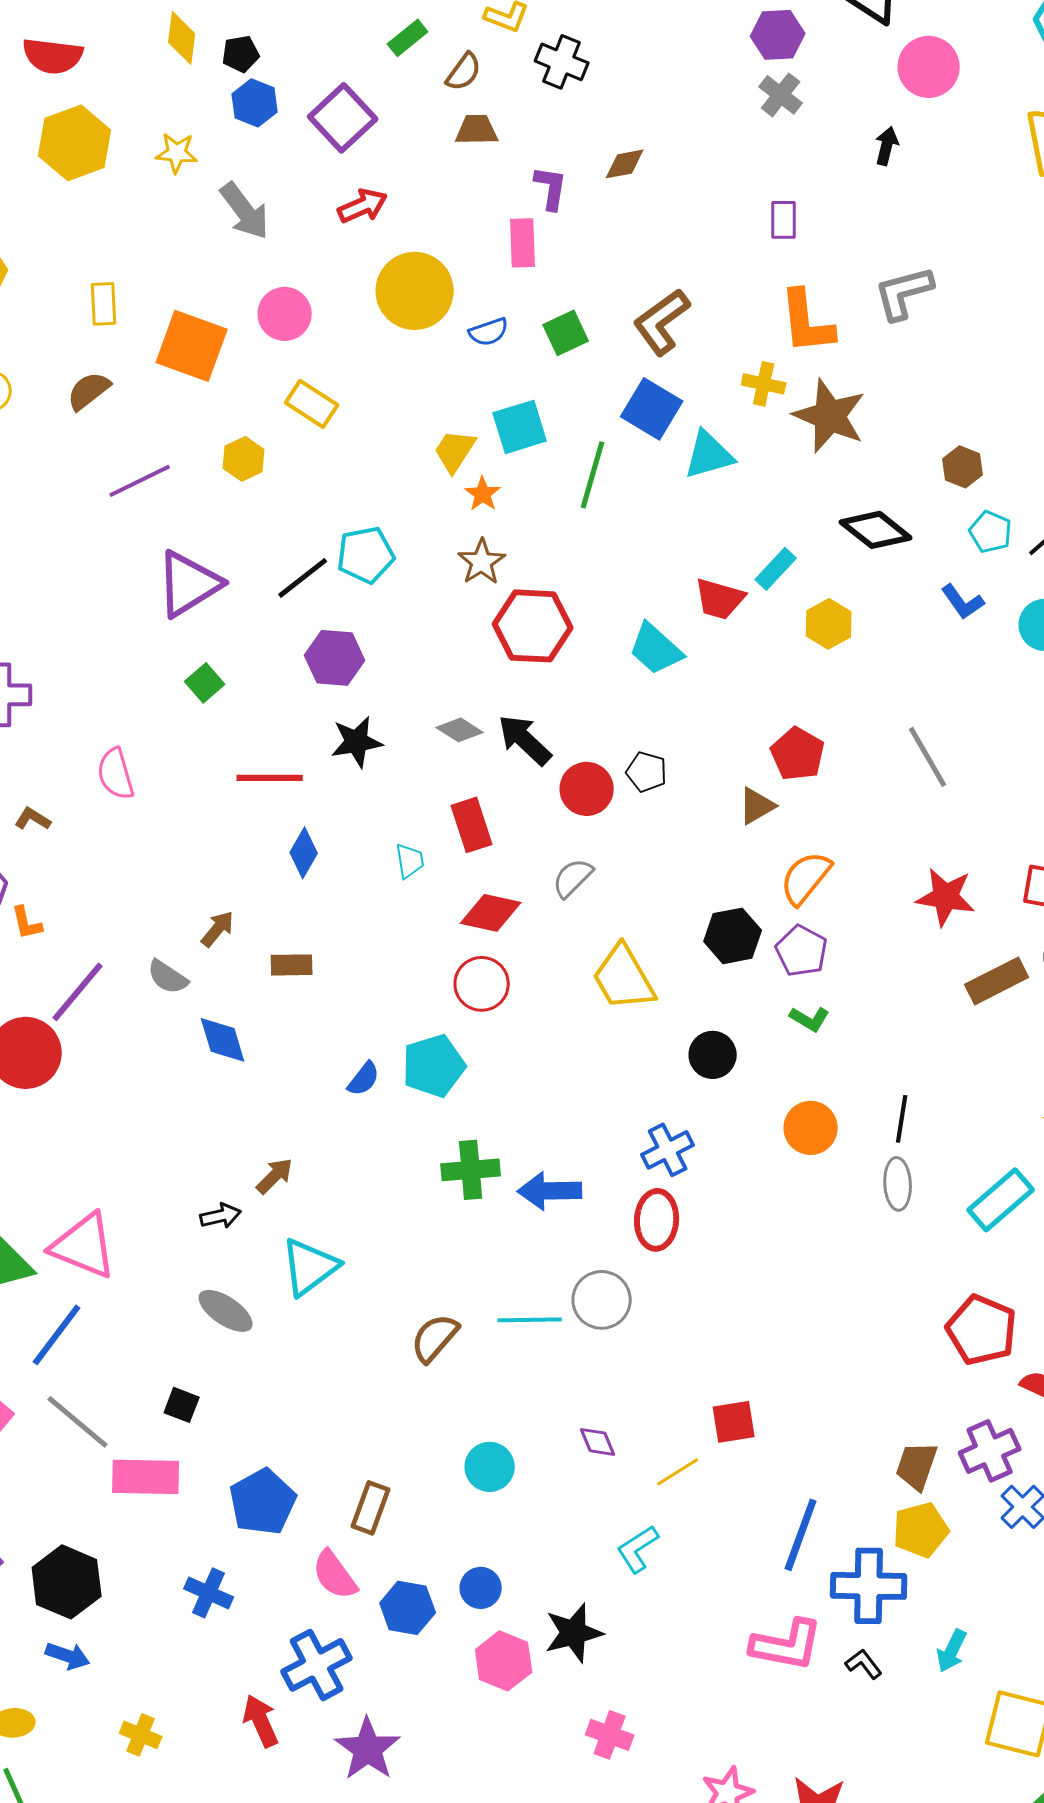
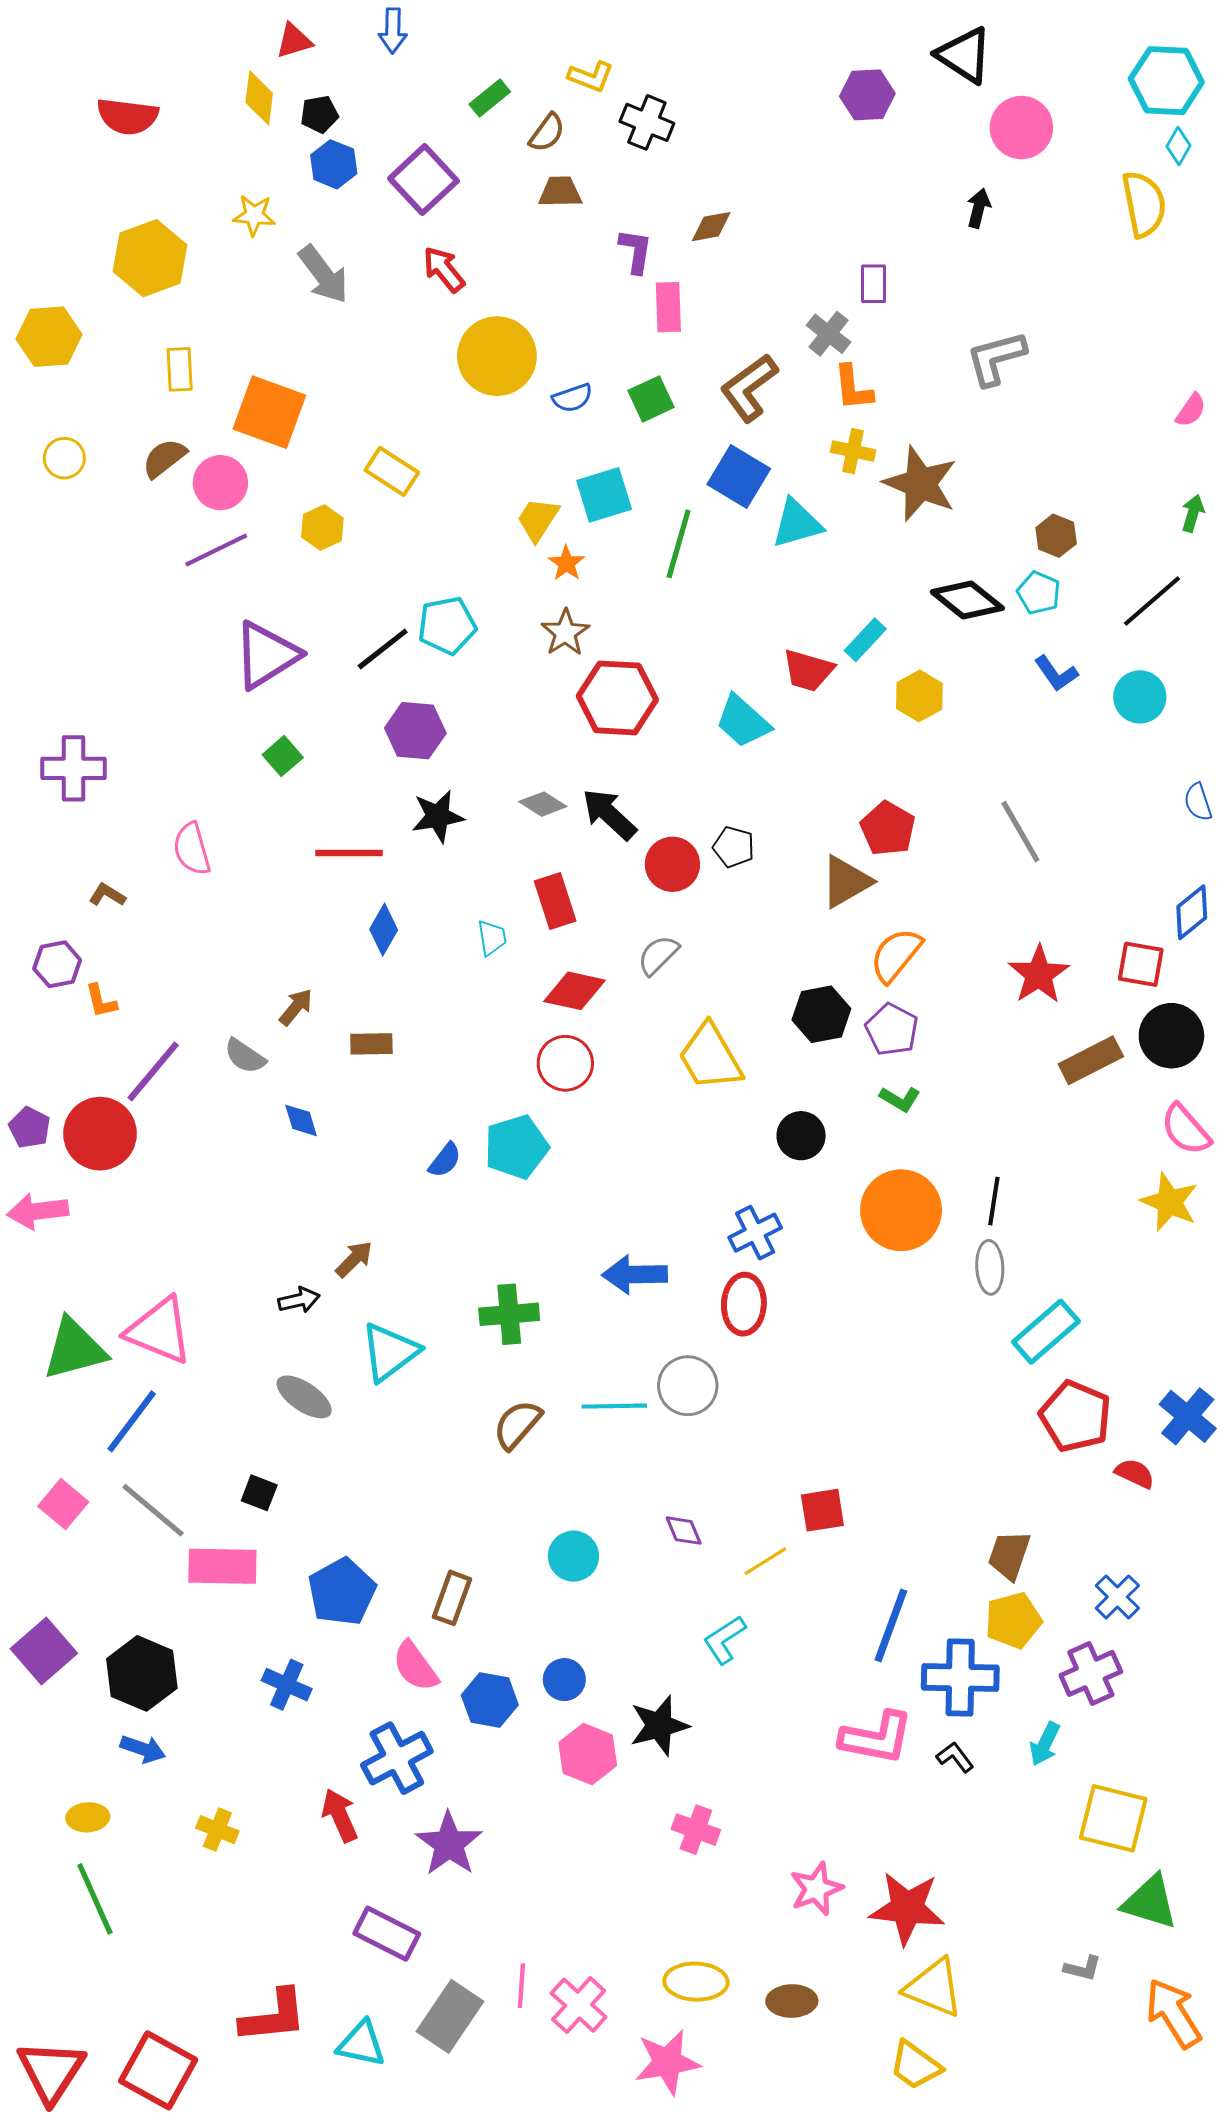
gray cross: (781, 95) -> (829, 334), moved
yellow hexagon: (75, 143) -> (150, 258), moved
red arrow: (363, 206) -> (444, 269), turned -105
pink rectangle: (523, 243) -> (668, 307), moved
pink circle: (285, 314) -> (220, 483), moved
orange L-shape: (807, 322) -> (853, 388), moved, size x0.7
cyan pentagon: (991, 532) -> (1039, 593), moved
brown triangle: (757, 806) -> (846, 882), size x1.4
red star: (946, 897) -> (1039, 974), turned 30
blue diamond: (223, 1040) -> (301, 1120), size x0.7
orange circle: (811, 1128) -> (901, 1210), size x1.5
green cross: (471, 1170) -> (509, 1314), moved
cyan rectangle: (1001, 1200) -> (1046, 1332), moved
purple cross: (990, 1451) -> (1091, 1673), moved

